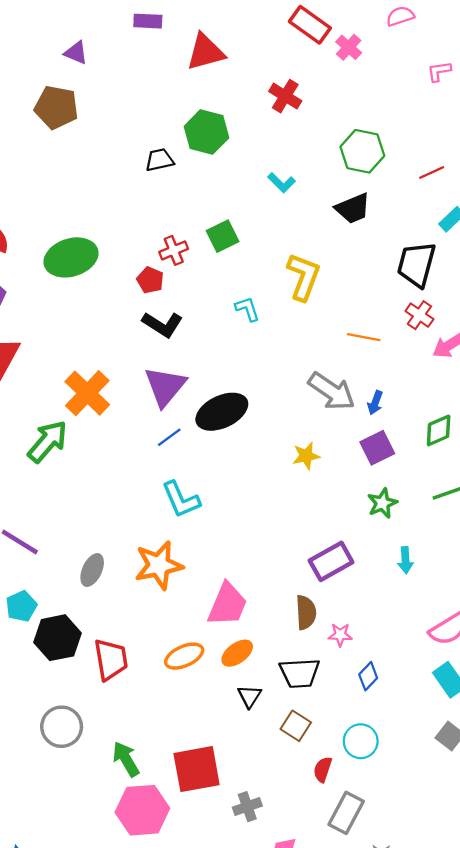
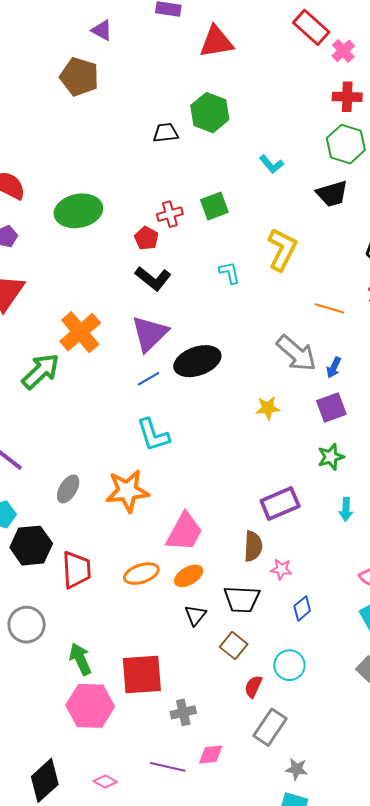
red cross: (285, 96) -> (347, 97), moved, turned -36

